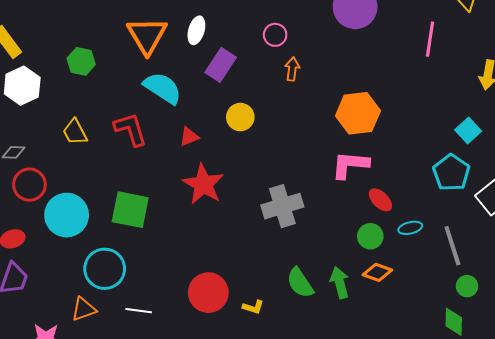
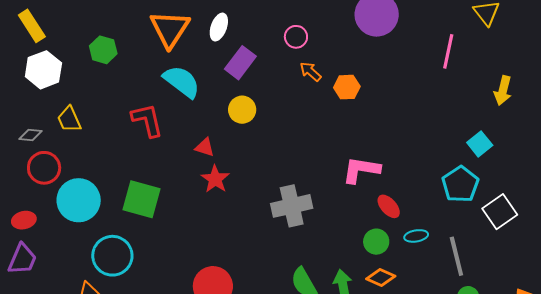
orange arrow: (292, 69) -> (311, 72), turned -60
orange hexagon: (358, 113) -> (347, 87), moved, size x0.6
yellow circle: (240, 117) -> (242, 110), moved
yellow trapezoid: (75, 132) -> (69, 119), moved
red triangle: (189, 137) -> (205, 147), moved, turned 35
red star: (203, 184) -> (215, 179), size x0.7

